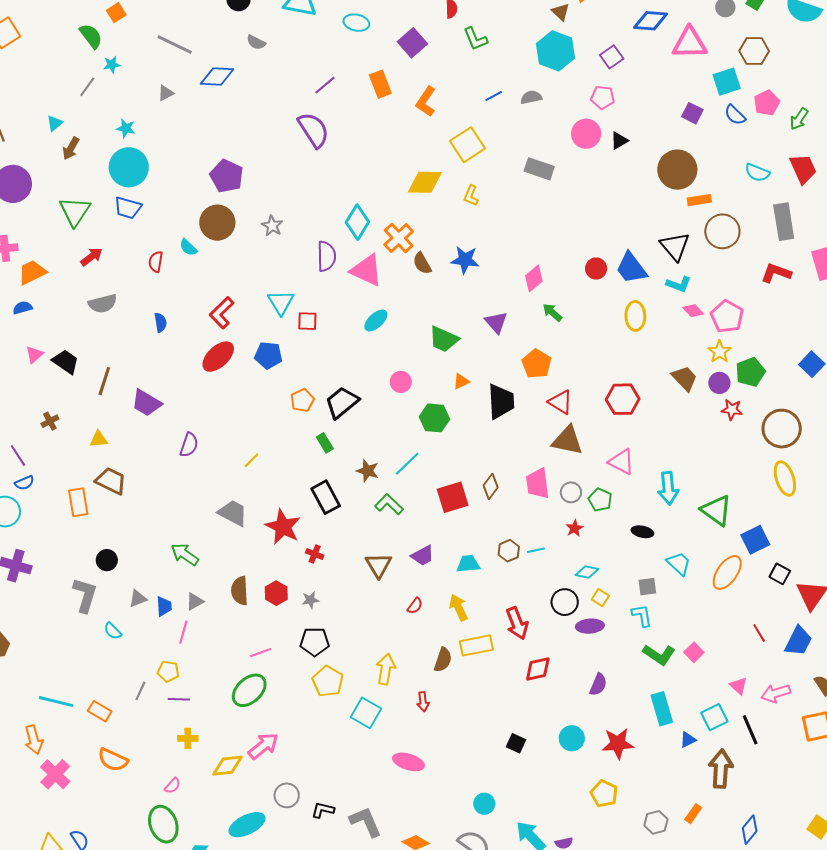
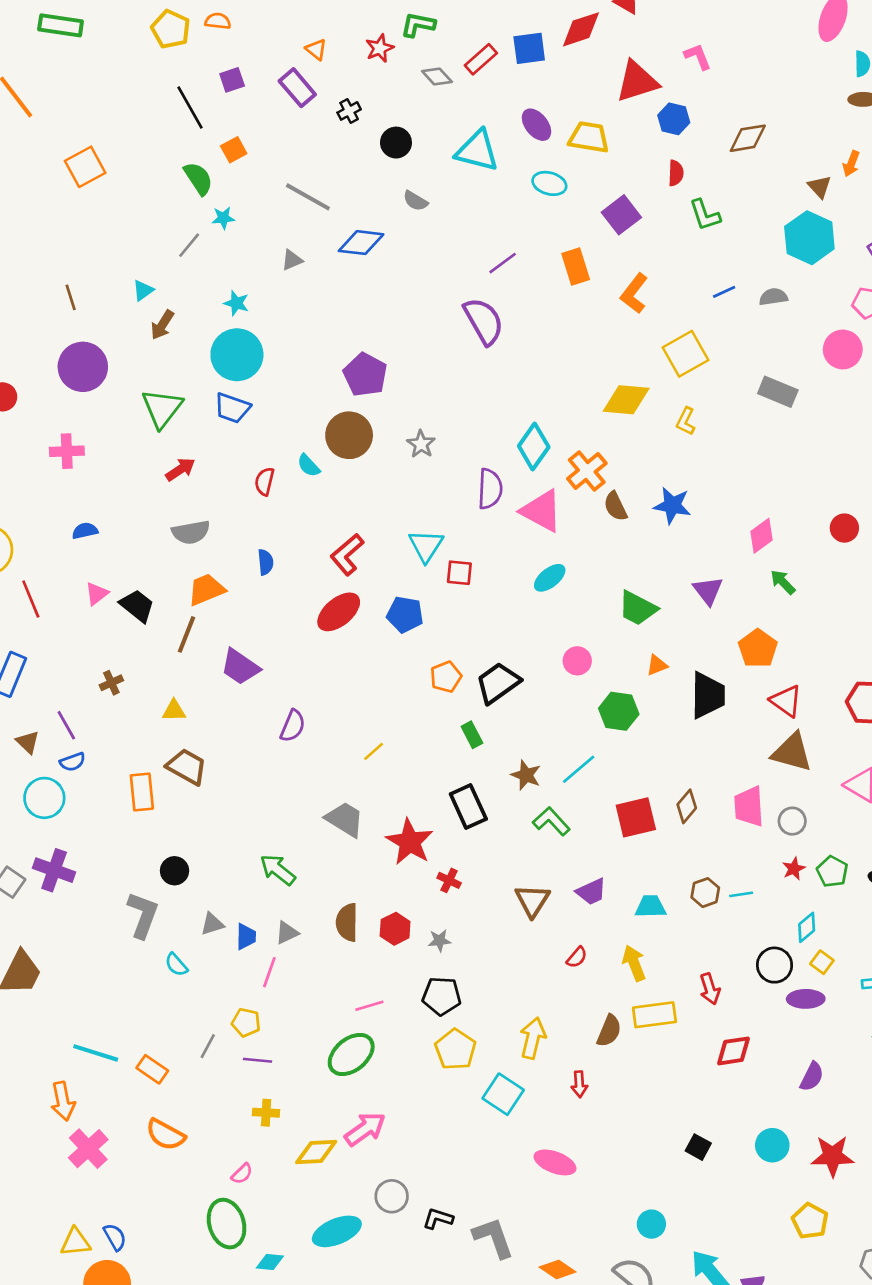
orange trapezoid: (32, 272) -> (206, 590), moved
green pentagon: (600, 500) -> (832, 872), moved
cyan diamond: (587, 572) -> (807, 927), turned -55
red arrow: (517, 623) -> (710, 989), size x0.7

